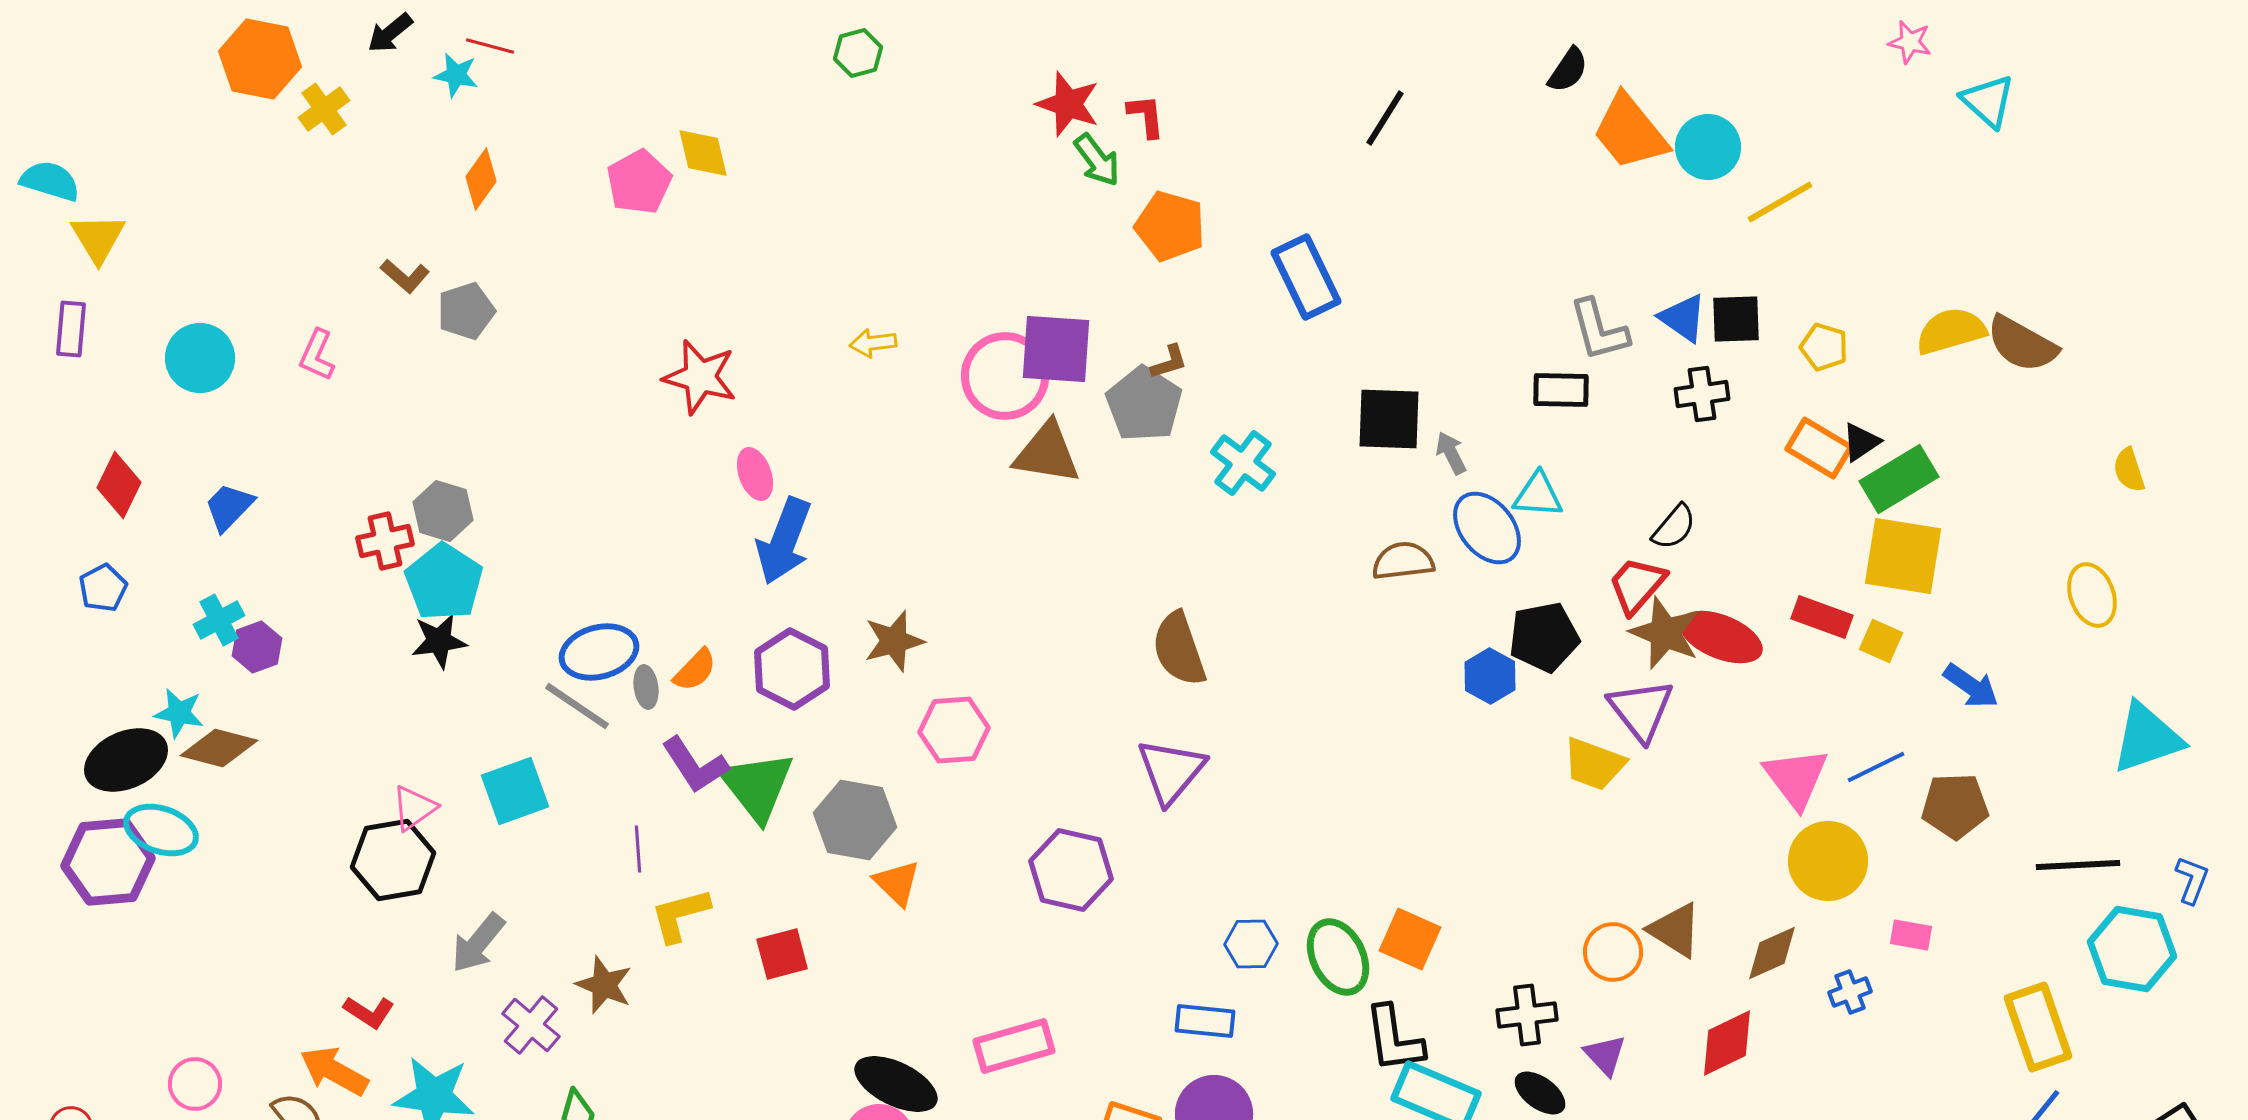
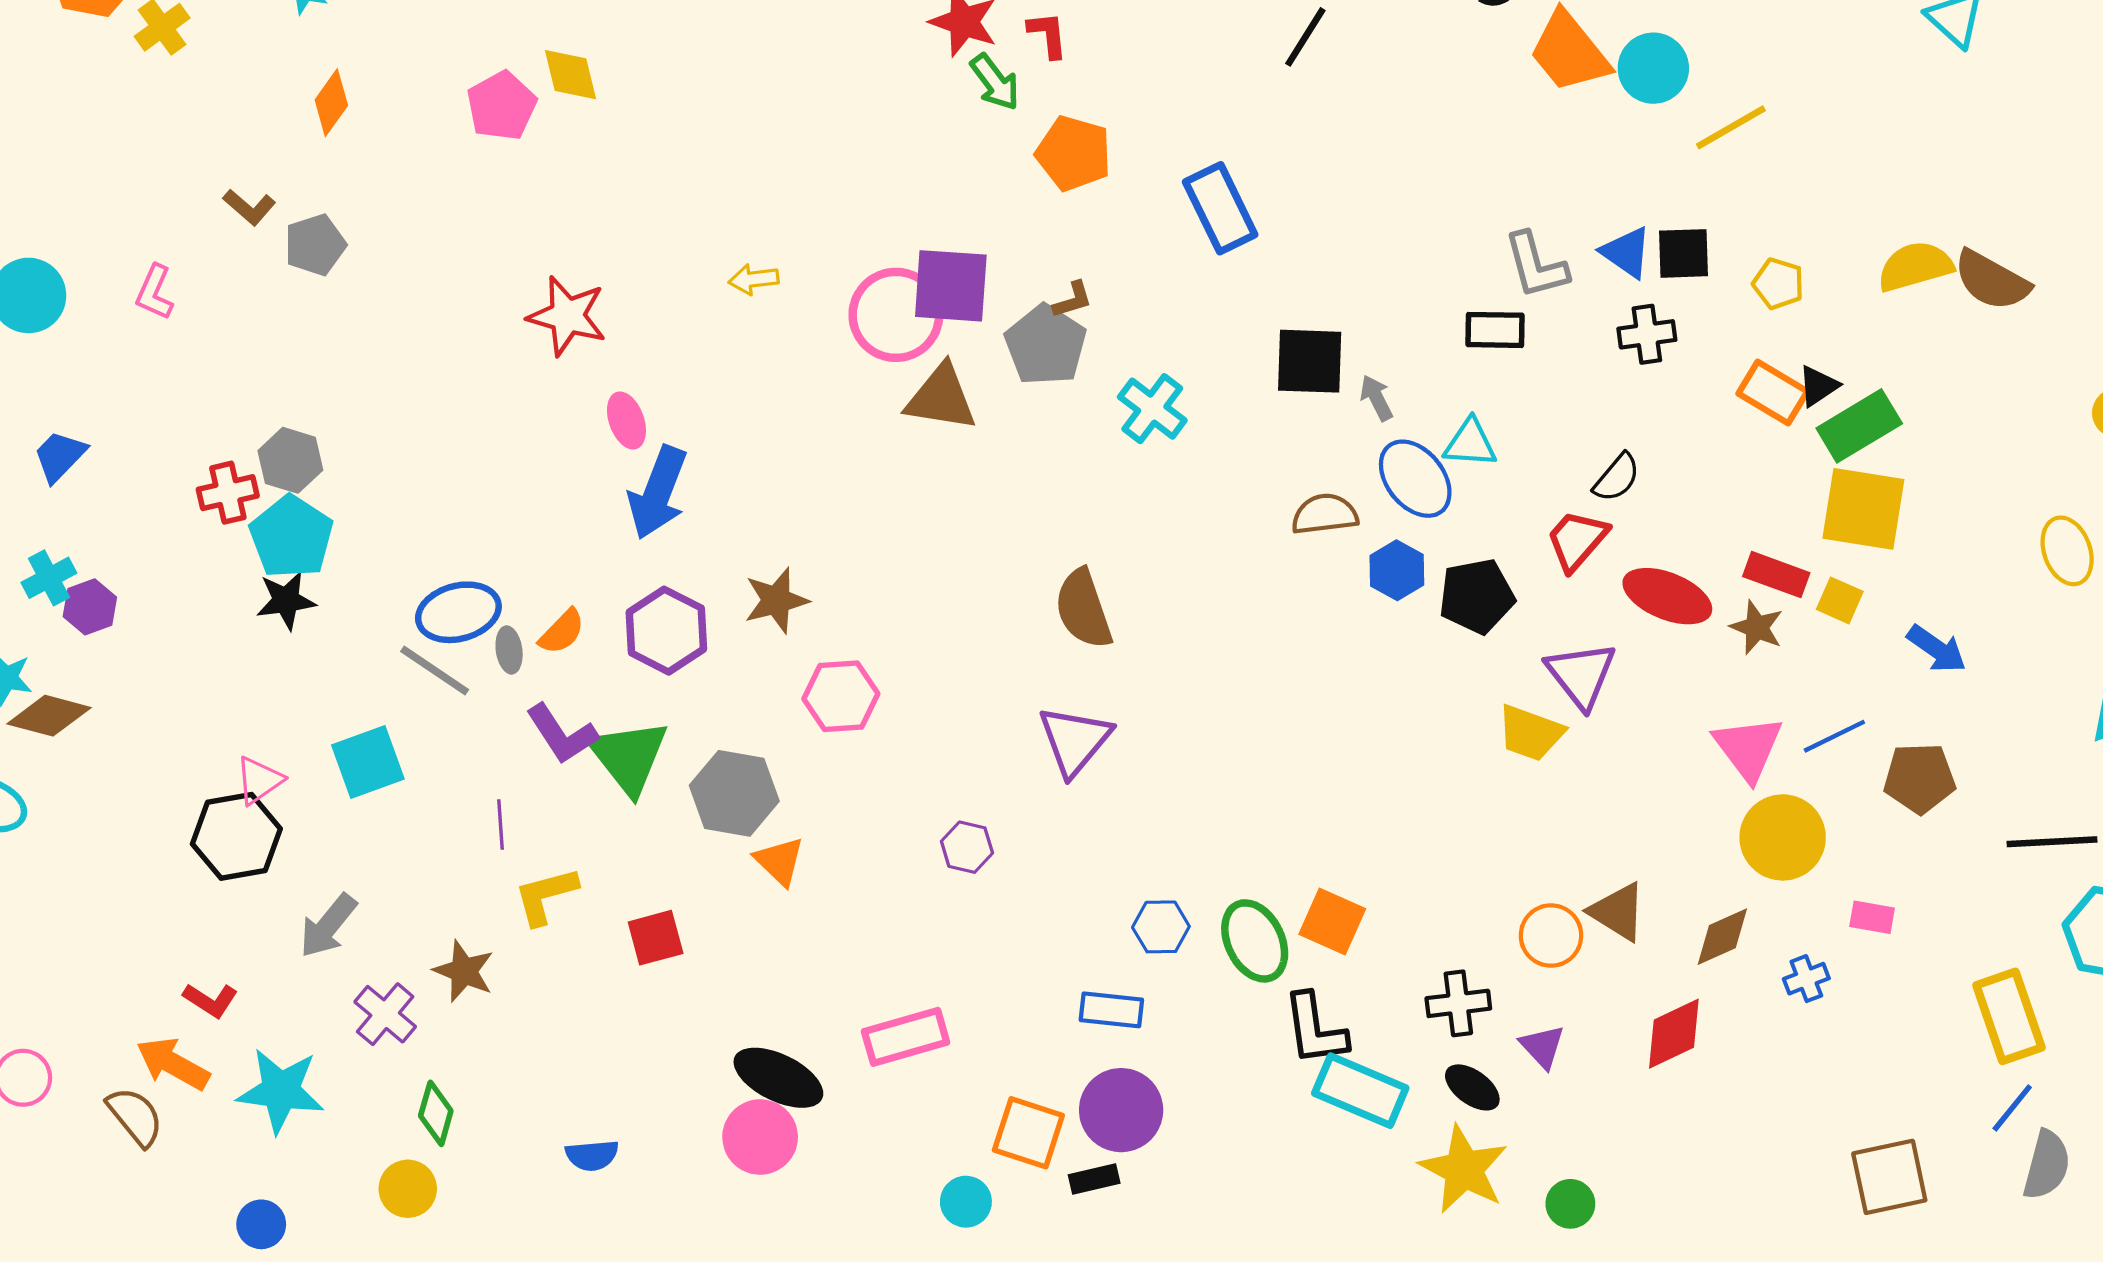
brown star: (1665, 633) -> (1757, 627), moved, size x0.7
blue hexagon: (1490, 676) -> (1397, 570), moved
purple hexagon: (1071, 870) -> (967, 847), size x0.6

